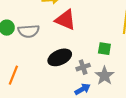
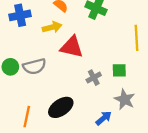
black ellipse: (60, 57) -> (61, 107), moved
gray cross: (83, 67) -> (94, 78), moved

